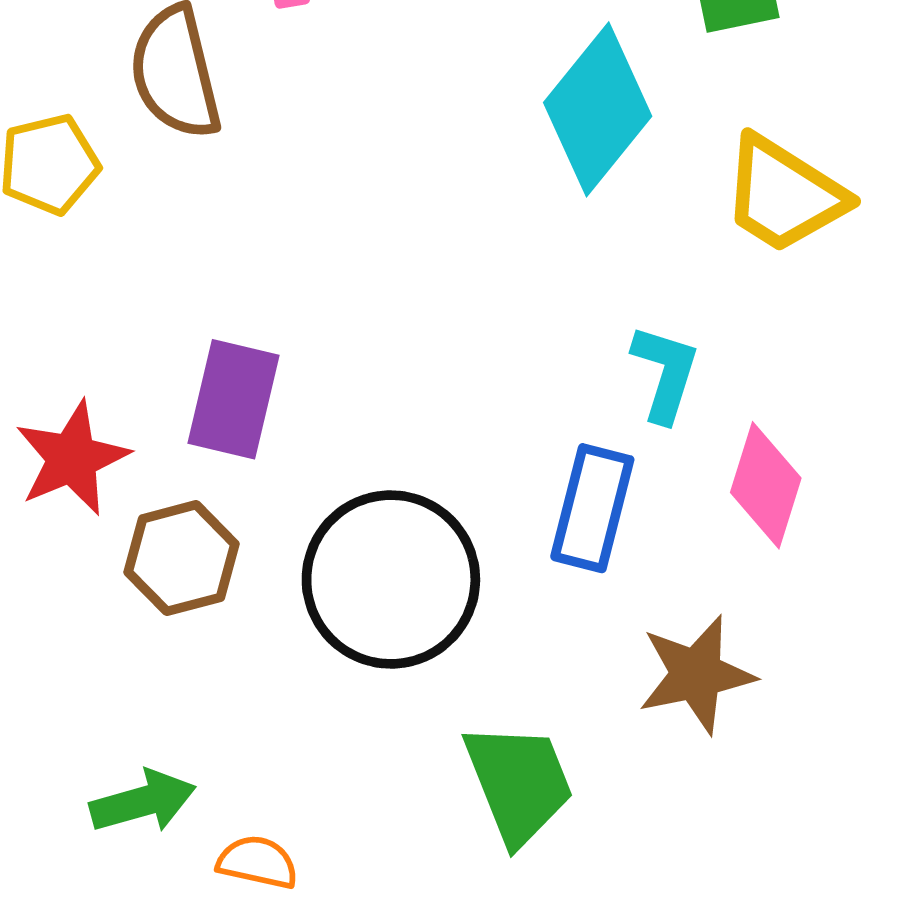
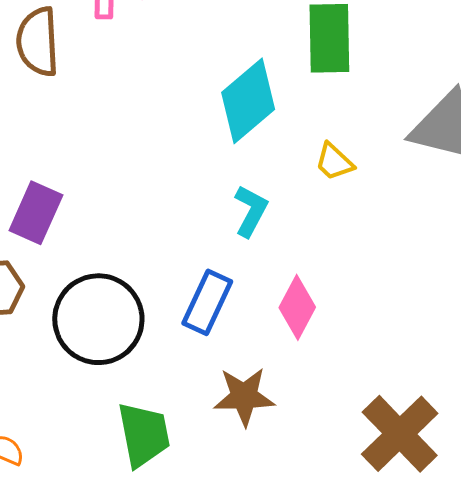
yellow trapezoid: (784, 195) -> (334, 162), size x0.6
cyan L-shape: (665, 373) -> (251, 211), moved

